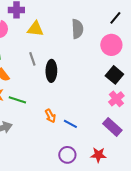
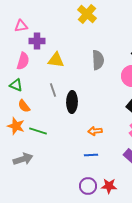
orange arrow: (50, 116) -> (95, 131), moved, turned 112
blue line: (70, 124) -> (91, 155), turned -32
red star: (98, 155) -> (109, 186), moved

